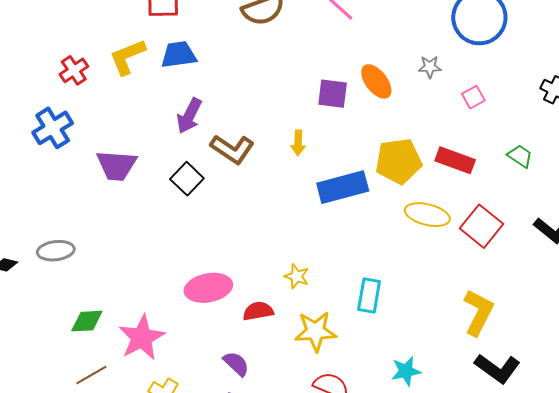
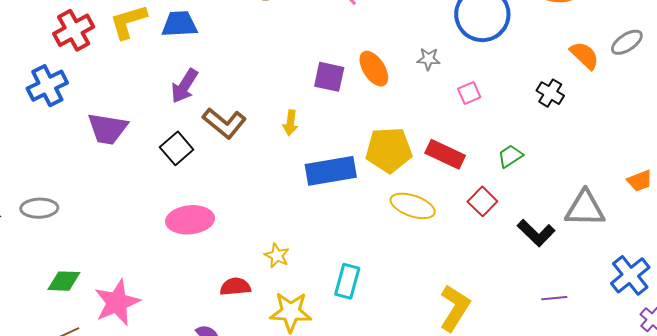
red cross: (74, 70) -> (74, 30), size x1.4
green trapezoid: (520, 156) -> (510, 156), turned -72
red square: (481, 226) -> (482, 201), moved, size x0.7
pink ellipse: (208, 288) -> (190, 220), moved

